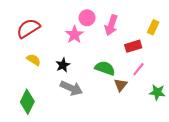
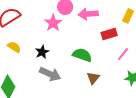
pink arrow: (111, 25) -> (88, 14), turned 66
pink line: (138, 69) -> (123, 54), moved
brown triangle: (121, 85) -> (93, 78), moved

